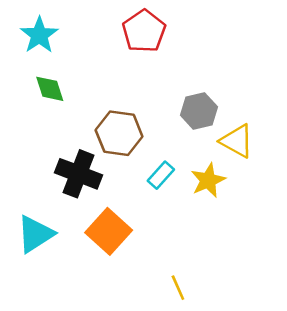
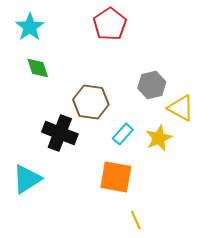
orange square: (109, 231) -> (116, 177), moved, turned -32

